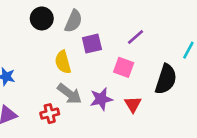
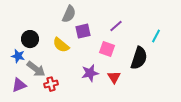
black circle: (42, 18) -> (30, 39), moved
yellow semicircle: (63, 62) -> (61, 45), turned -36
gray arrow: (69, 94) -> (36, 69), moved

